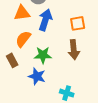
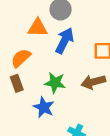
orange semicircle: (23, 39) -> (21, 58), moved
brown arrow: (74, 50) -> (93, 82), turned 72

